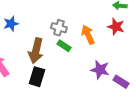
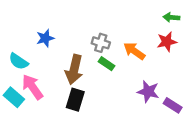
red star: (116, 27) -> (167, 42), turned -30
orange arrow: (88, 35) -> (134, 51), turned -30

